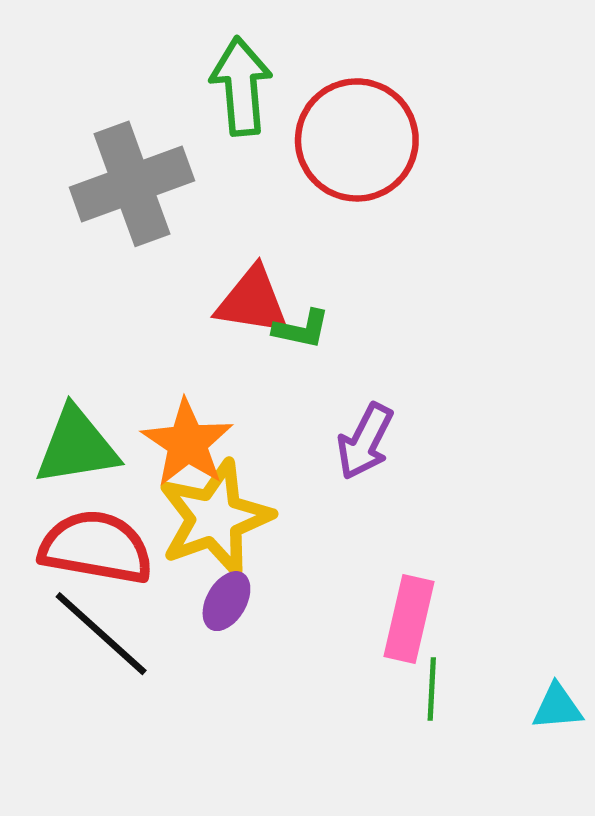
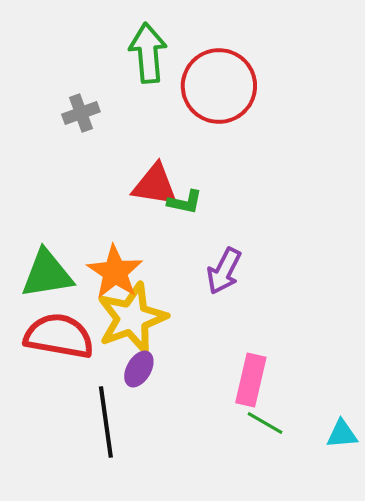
gray cross: (132, 184) -> (81, 113), size x0.5
black line: (101, 634) -> (106, 422), moved, turned 40
green line: (432, 689) -> (265, 423), turned -63

